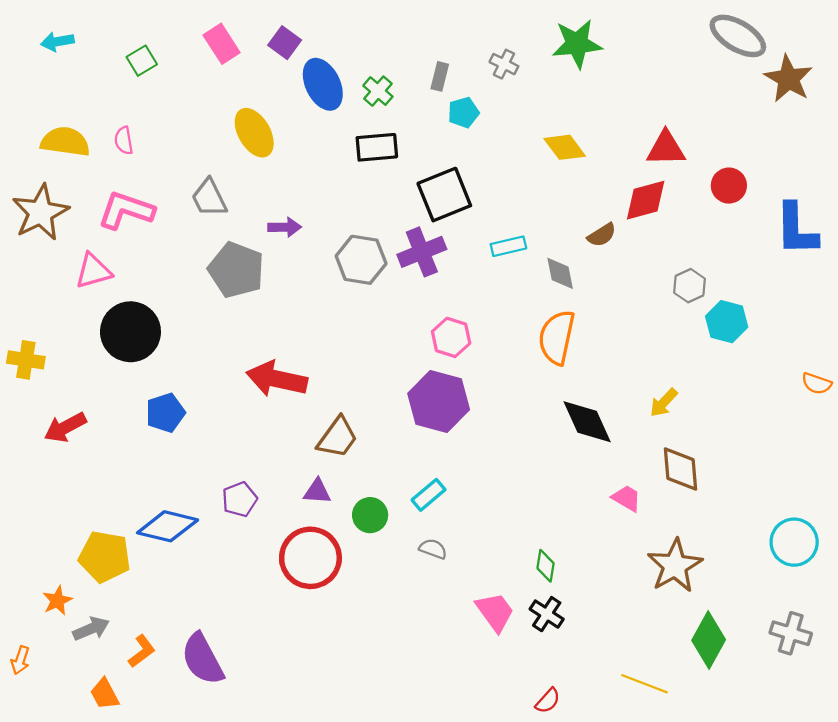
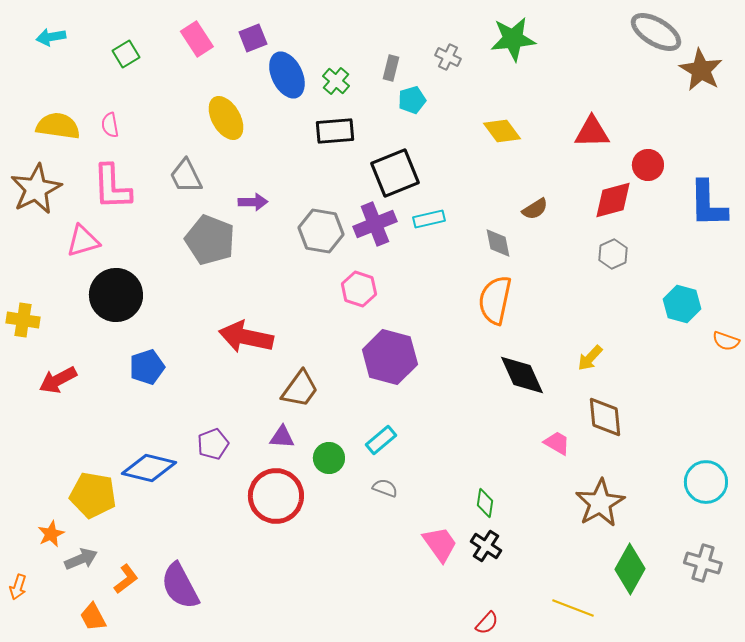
purple square: (285, 43) -> (253, 38), turned 32
red diamond: (646, 200) -> (613, 200), moved
pink L-shape: (126, 210) -> (112, 187), turned -111
cyan rectangle: (508, 246) -> (429, 219), moved
cyan hexagon: (727, 322) -> (682, 304), moved
pink hexagon: (451, 337) -> (359, 289), moved

